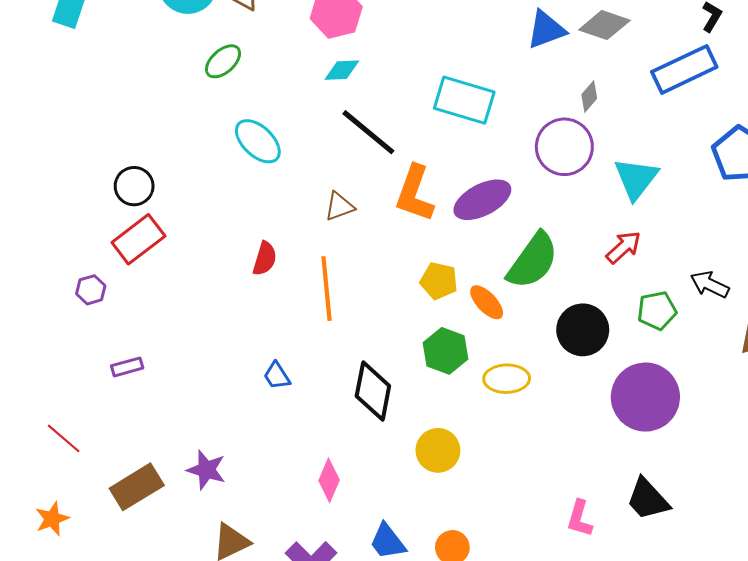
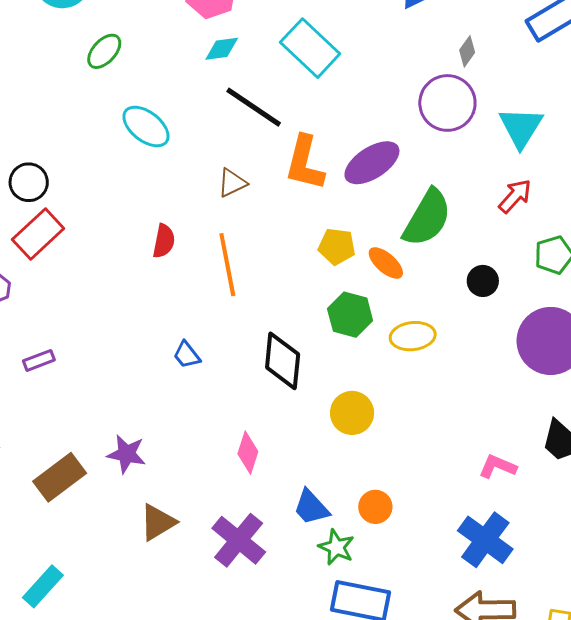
cyan rectangle: (464, 100) -> (310, 48), moved, turned 32
black circle: (583, 330) -> (483, 281), size x0.6
pink L-shape: (580, 519) -> (498, 467), turned 102

